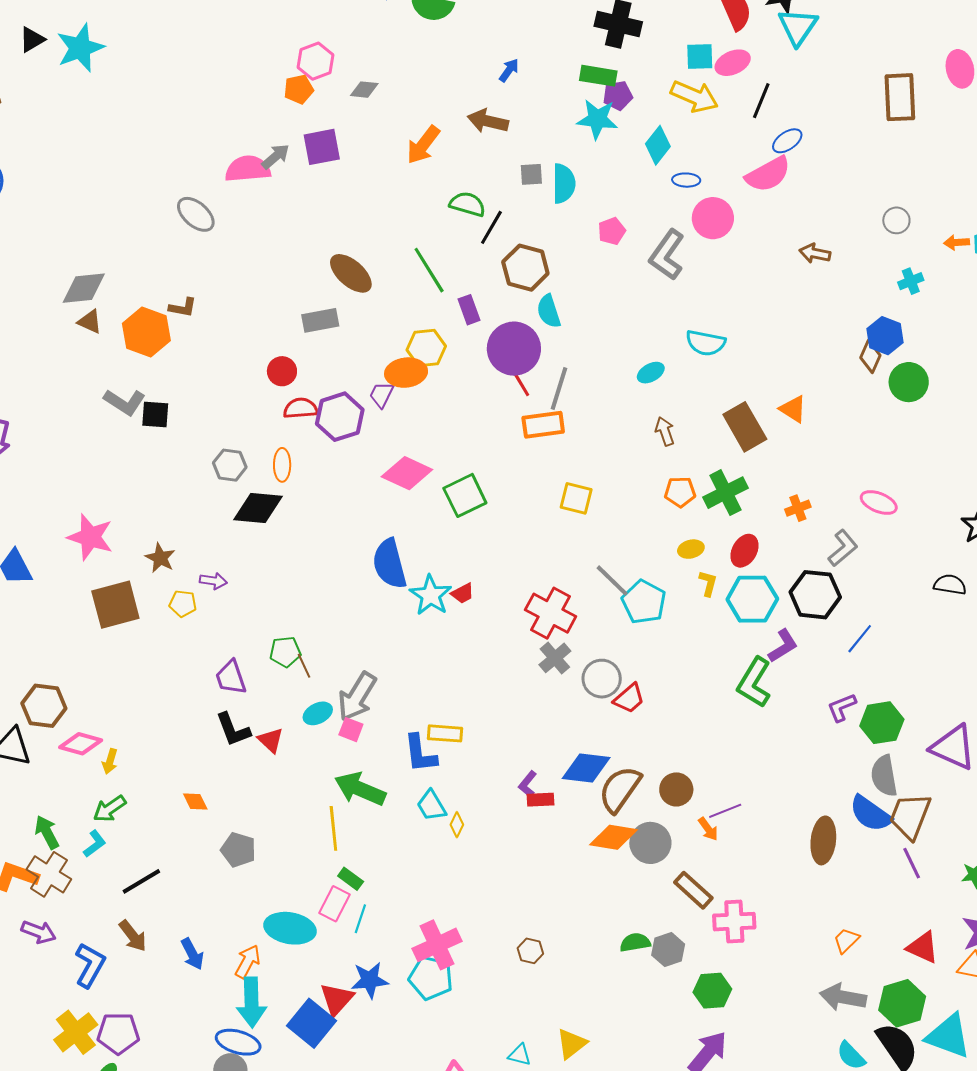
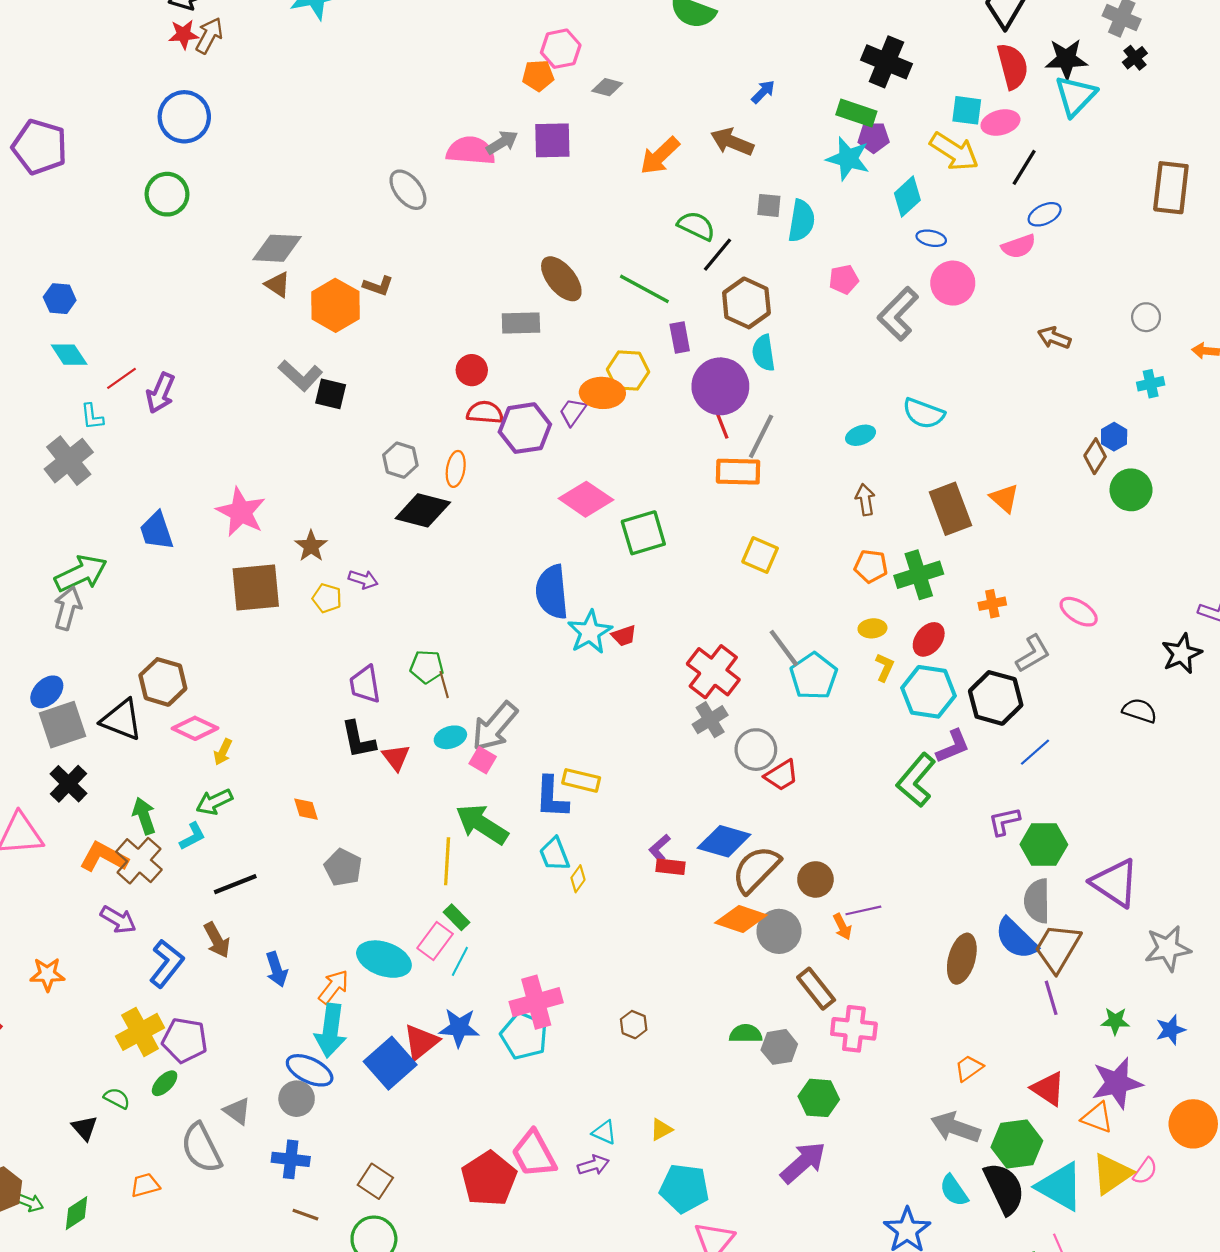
pink semicircle: (768, 174) -> (1019, 246), size x0.7
green line: (429, 270) -> (644, 289), turned -39
blue hexagon: (885, 336) -> (1114, 437), size x0.7
yellow triangle: (572, 1044) -> (661, 1130), size x0.7

